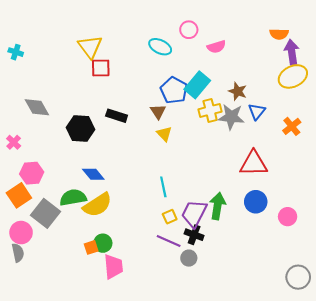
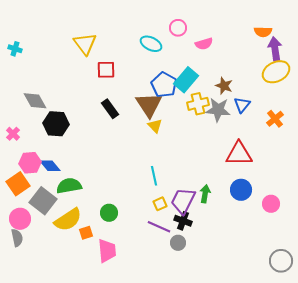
red square: (101, 68) -> (106, 70), moved
brown triangle: (158, 111) -> (149, 105), size x1.8
black rectangle: (117, 116) -> (110, 109), turned 36
black hexagon: (80, 128) -> (56, 124), moved
blue diamond: (93, 174) -> (50, 166), moved
yellow semicircle: (97, 205) -> (68, 220), moved
green arrow: (217, 206) -> (205, 194), size x0.7
green circle: (103, 243) -> (109, 213), moved

